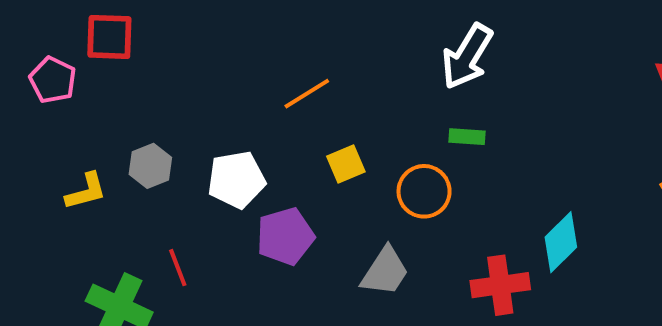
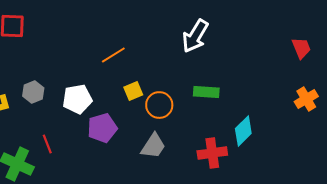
green rectangle: (467, 137) -> (206, 92), moved, size x1.4
orange circle: (424, 191) -> (159, 105), moved

